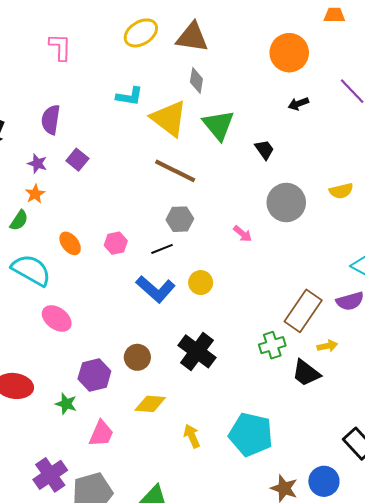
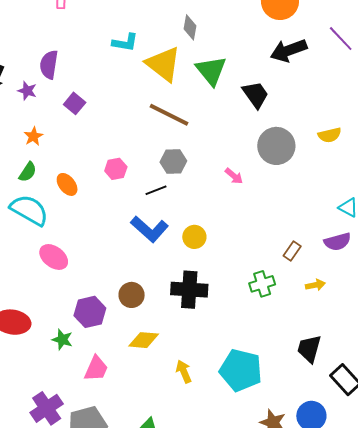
black arrow: (298, 104) -> (289, 50), size x1.8
black trapezoid: (264, 150) -> (256, 95), size x1.4
purple star: (37, 164) -> (27, 91), moved
green semicircle: (19, 220) -> (28, 172), moved
pink hexagon: (116, 243) -> (116, 169), moved
yellow circle: (201, 283) -> (194, 237), moved
brown rectangle: (303, 311) -> (292, 251), size x0.5
black cross: (197, 351) -> (189, 290), turned -33
black trapezoid: (306, 373) -> (309, 349), moved, turned 68

